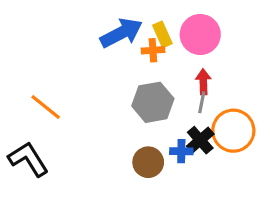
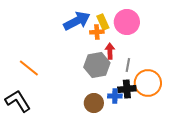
red arrow: (203, 82) -> (110, 51), moved
black cross: (200, 140) -> (127, 89), turned 36

